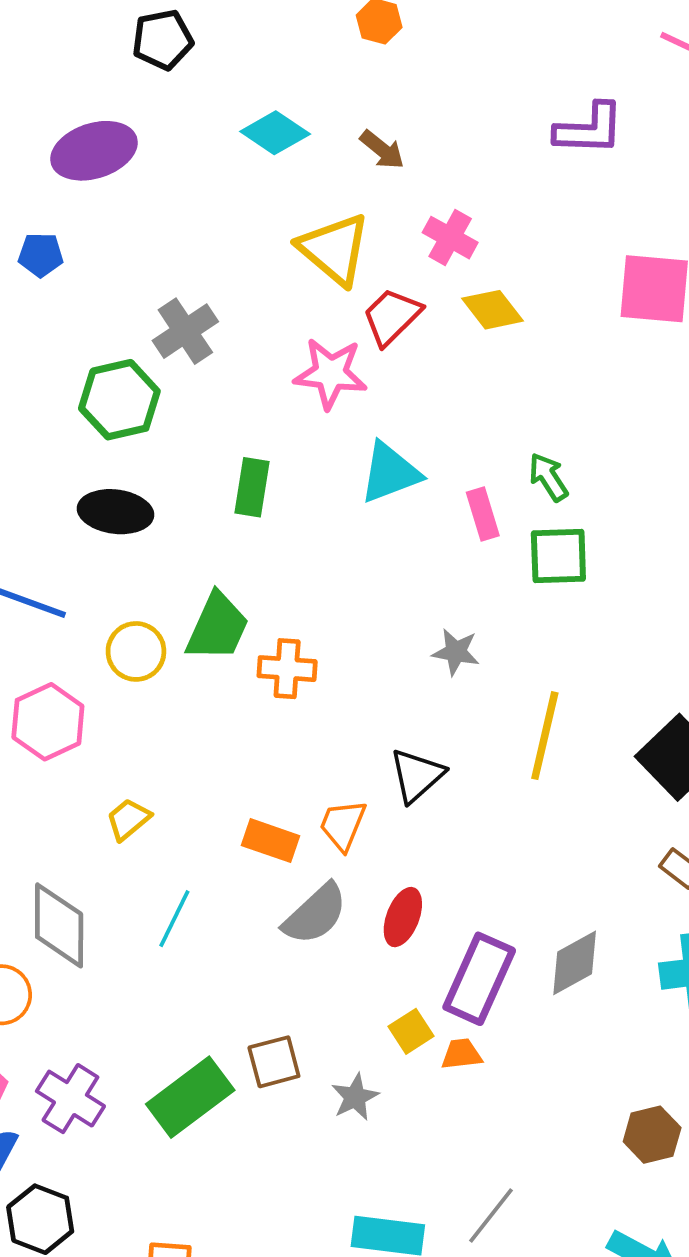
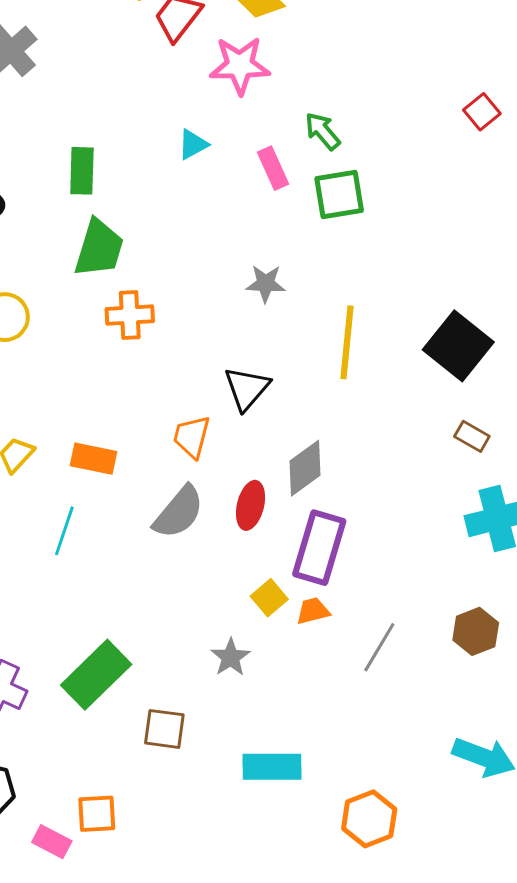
pink star: (331, 373) -> (240, 65), moved
cyan triangle: (390, 473) -> (193, 144), size x0.6
green trapezoid: (218, 627) -> (99, 248), moved
orange rectangle: (271, 841) -> (93, 459), moved
gray diamond: (575, 963) -> (305, 468), moved
brown square: (274, 1062) -> (164, 729), moved, turned 30
brown hexagon: (652, 1135) -> (476, 631), moved
gray line: (491, 1215) -> (379, 647), moved

